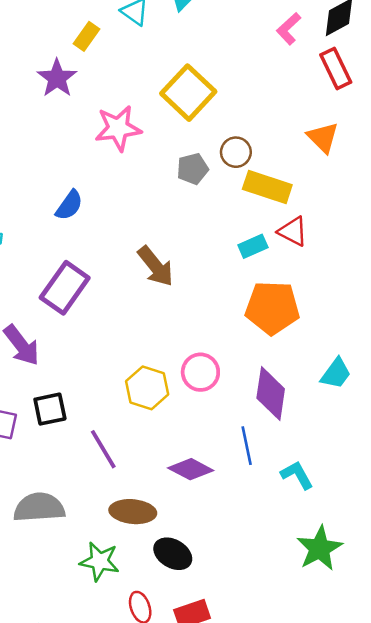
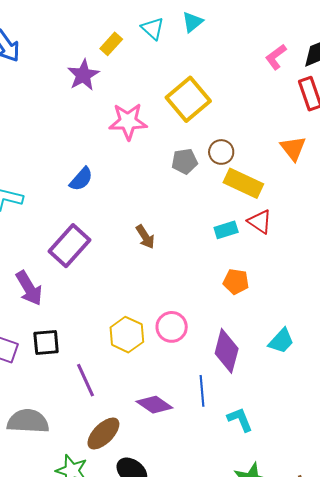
brown arrow: (156, 266) -> (145, 237), size x0.7
orange pentagon: (272, 308) -> (236, 282), size x0.6
brown ellipse: (133, 512) -> (103, 434), turned -57

